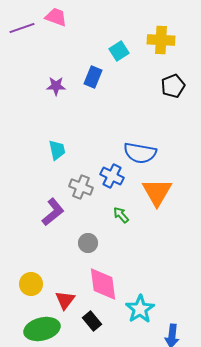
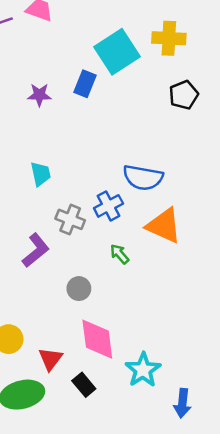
cyan square: (119, 51) -> (117, 52), size x1.8
blue cross: (112, 176) -> (108, 206), turned 35
orange triangle: (157, 192) -> (164, 226), turned -36

